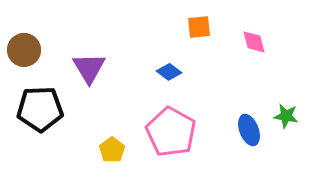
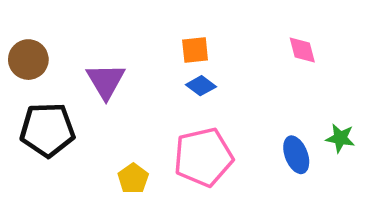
orange square: (199, 27) -> (195, 50), moved
pink pentagon: (171, 132) -> (203, 157), turned 30

